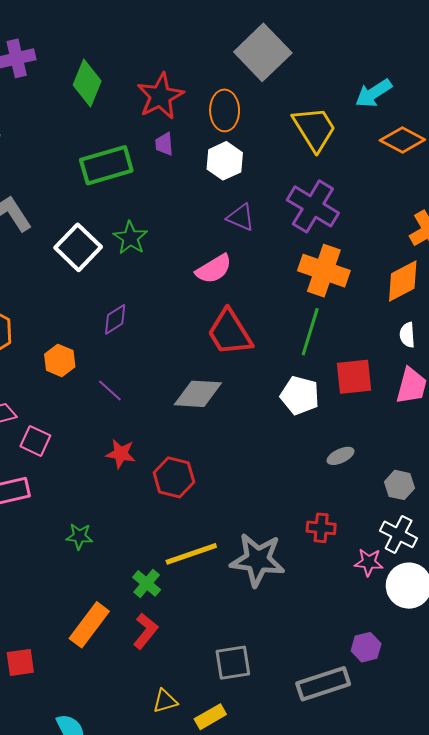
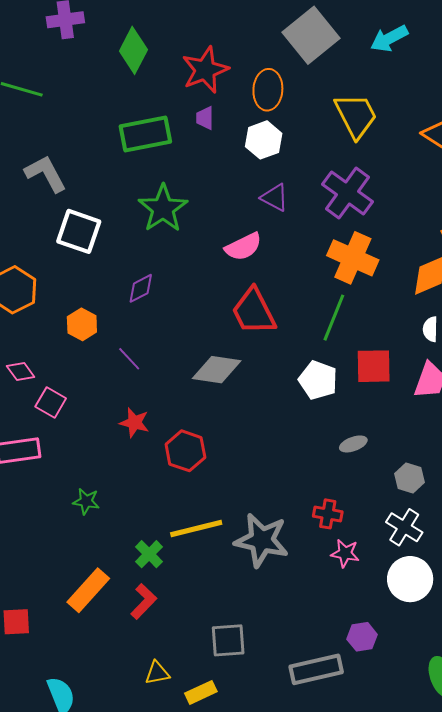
cyan arrow: (374, 93) -> (389, 38), moved
green star: (130, 238) -> (163, 208), size x1.4
white square: (78, 247) -> (79, 231), moved, turned -30
pink star: (369, 562) -> (345, 553), moved

